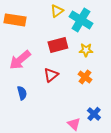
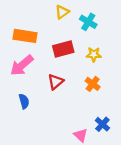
orange rectangle: (15, 20) -> (25, 36), moved
cyan cross: (81, 20) -> (88, 22), size x0.7

